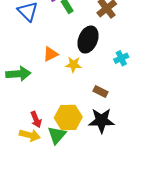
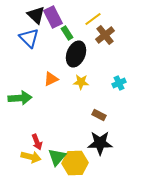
black ellipse: (88, 40) -> (76, 54), moved
yellow star: (73, 64) -> (81, 82), moved
yellow hexagon: (68, 117) -> (75, 163), moved

